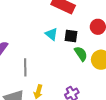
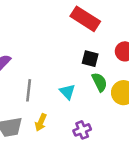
cyan triangle: (51, 34) -> (67, 92), moved

